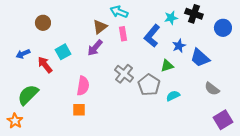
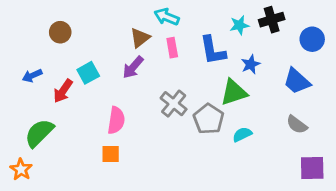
black cross: (194, 14) -> (272, 20), turned -36
blue L-shape: (152, 36) -> (213, 50), turned -50
blue trapezoid: (200, 58) -> (297, 81), moved
red arrow: (45, 65) -> (63, 91), turned -108
green triangle: (167, 66) -> (234, 92), size x1.5
purple square: (223, 120) -> (312, 168), turned 30

